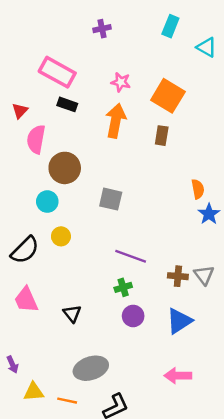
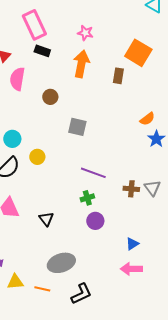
pink rectangle: (57, 72) -> (34, 25), turned 36
orange square: (168, 96) -> (138, 53), moved
brown circle: (65, 168) -> (50, 97), moved, size x0.6
orange semicircle: (198, 189) -> (147, 119), turned 63
cyan circle: (47, 202) -> (12, 139), moved
blue triangle: (179, 321) -> (132, 244), moved, size x0.6

